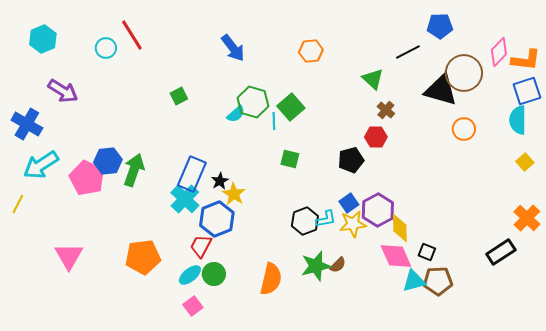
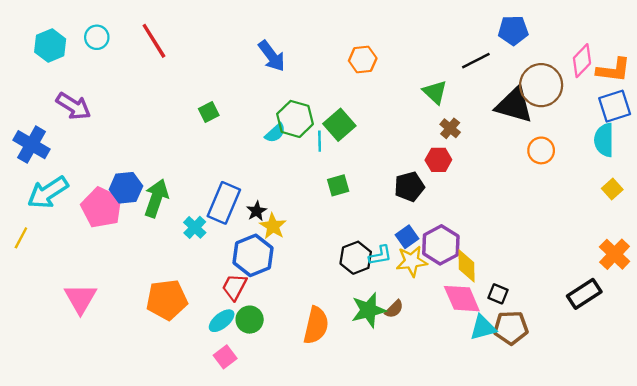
cyan circle: (106, 48) -> (97, 37), moved
green square: (290, 159) -> (338, 185), turned -30
cyan cross: (185, 199) -> (195, 227), moved, size x0.7

